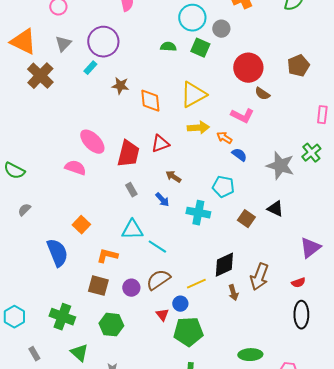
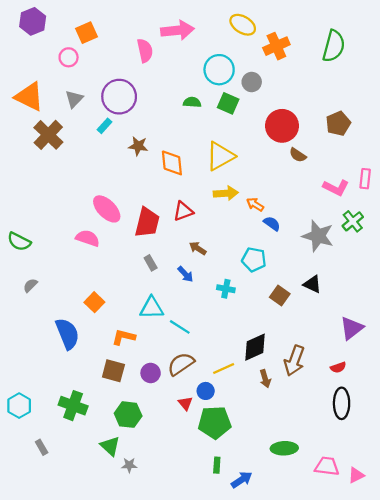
pink L-shape: (242, 116) -> (336, 188), moved
cyan cross: (198, 213) -> (226, 289), size x0.7
green triangle: (79, 353) -> (110, 446), moved

